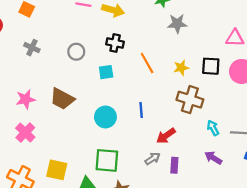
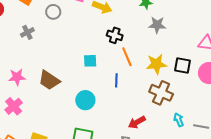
black cross: (115, 43) -> (115, 35), moved
gray cross: (32, 48) -> (27, 32), turned 32
gray circle: (76, 52) -> (53, 12), moved
yellow star: (181, 68) -> (156, 64), size x1.5
blue line: (141, 110) -> (116, 80), moved

